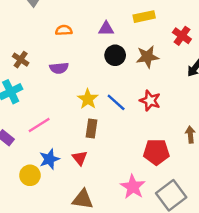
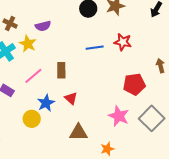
yellow star: (88, 99) -> (28, 44), moved
blue line: (116, 102) -> (95, 48), turned -42
brown rectangle: (92, 129) -> (61, 70), moved

